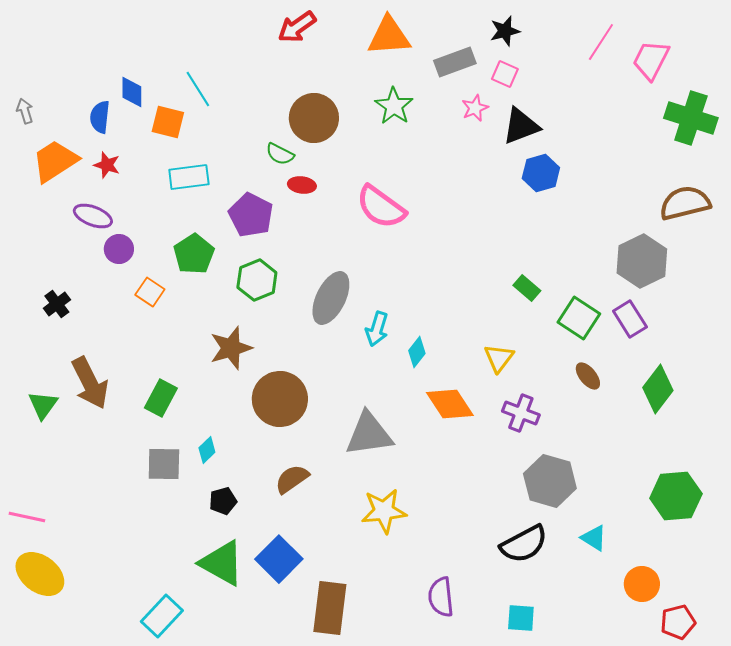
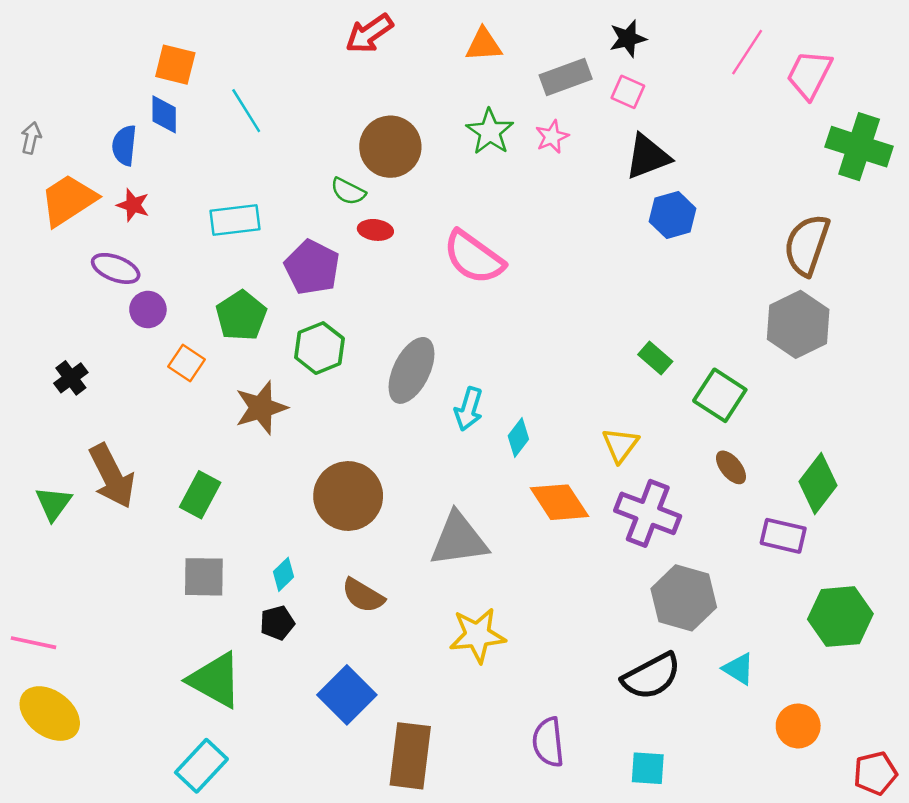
orange triangle: (389, 36) -> (484, 45), size x0.7
pink star: (475, 108) -> (552, 137), moved
gray arrow: (25, 111) -> (31, 138), turned 30
orange square: (168, 122) -> (175, 65), moved
brown semicircle: (685, 203) -> (807, 245), moved, turned -57
purple rectangle: (630, 319) -> (783, 536), moved, turned -45
brown star: (231, 348) -> (261, 408), moved
purple cross: (521, 413) -> (648, 513), size x1.4
cyan diamond: (207, 450) -> (283, 574), moved
brown semicircle: (292, 479) -> (363, 595), turned -114
green triangle: (222, 563) -> (215, 680), moved
red pentagon: (678, 622) -> (875, 773), moved

